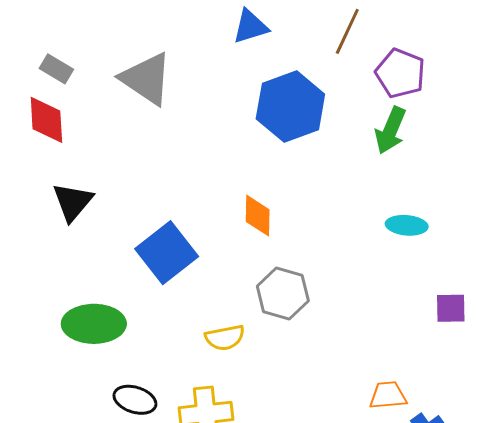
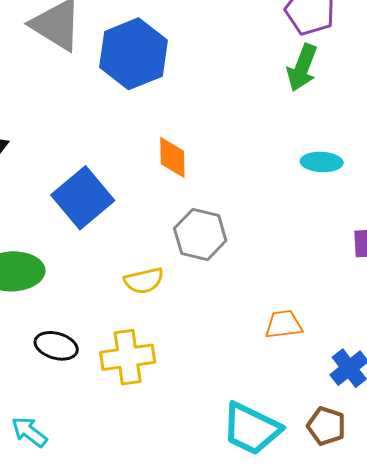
blue hexagon: (290, 106) -> (134, 54), moved
orange trapezoid: (388, 395) -> (284, 324), moved

